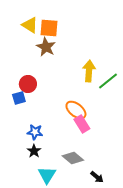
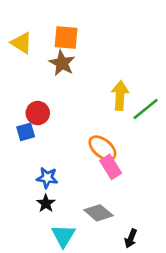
yellow triangle: (30, 25) -> (22, 43), moved
black arrow: (97, 177) -> (131, 238), turned 72

